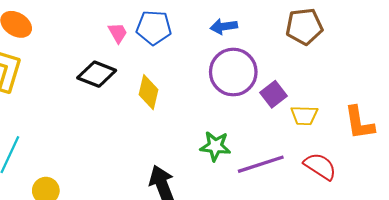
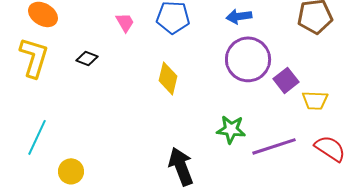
pink trapezoid: (118, 33) -> (125, 22), moved
black diamond: (97, 74) -> (87, 58), moved, size x0.6

